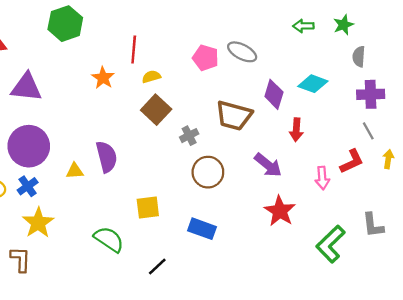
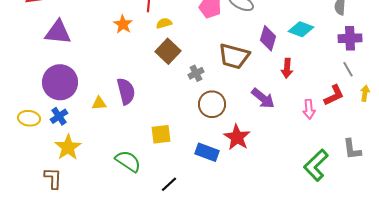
red star: (280, 211) -> (237, 137), moved

